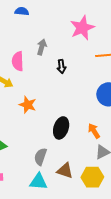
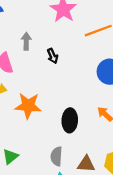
orange star: (28, 105) -> (28, 106), size x1.4

